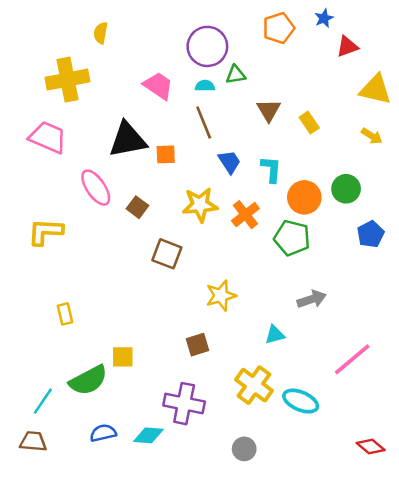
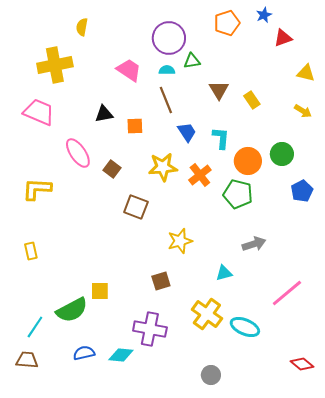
yellow triangle: (375, 89) -> (306, 73), size x0.7
black triangle: (128, 140) -> (104, 114), size x0.6
yellow rectangle: (65, 314) -> (31, 251), moved
gray circle: (244, 449) -> (211, 375), moved

